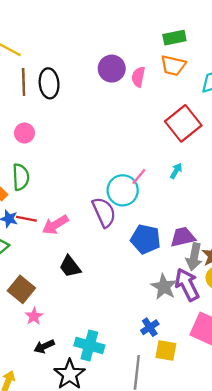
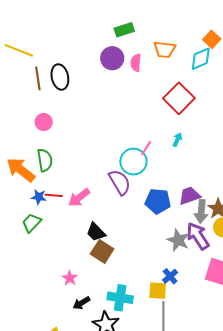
green rectangle: (174, 38) -> (124, 30), moved
brown square: (21, 289) -> (102, 251), moved
yellow square: (166, 350) -> (158, 291), moved

